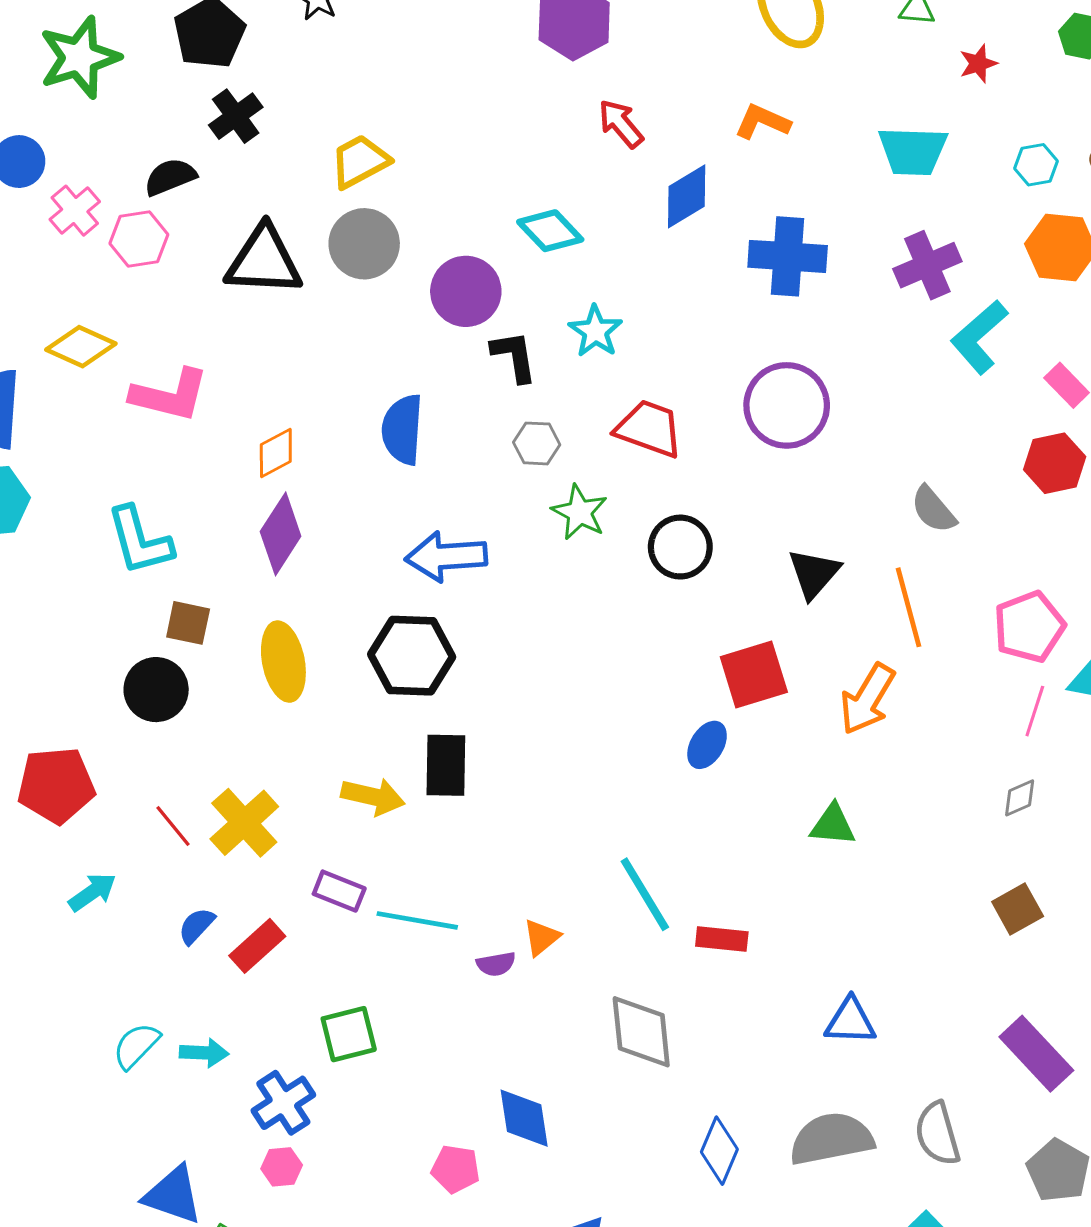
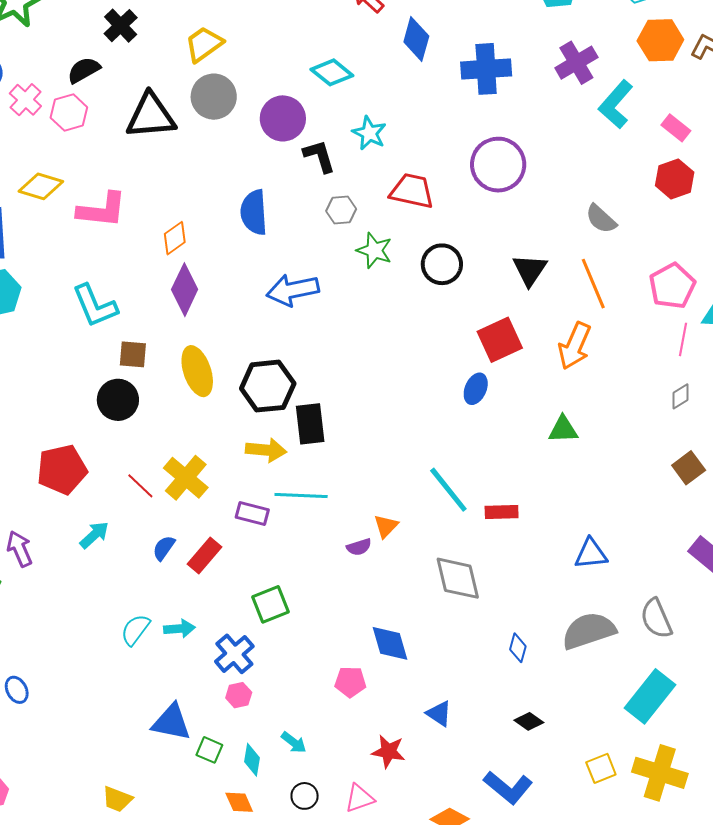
blue diamond: (687, 196) -> (416, 39), turned -36
black hexagon: (412, 656) -> (268, 386), moved
cyan line: (417, 920) -> (301, 496), moved
blue diamond: (719, 1151) -> (518, 648), size x0.7

